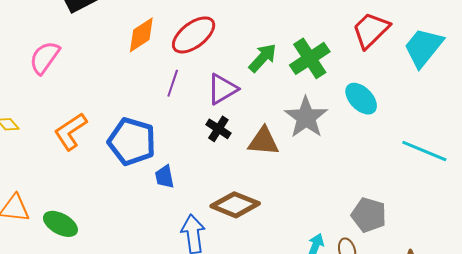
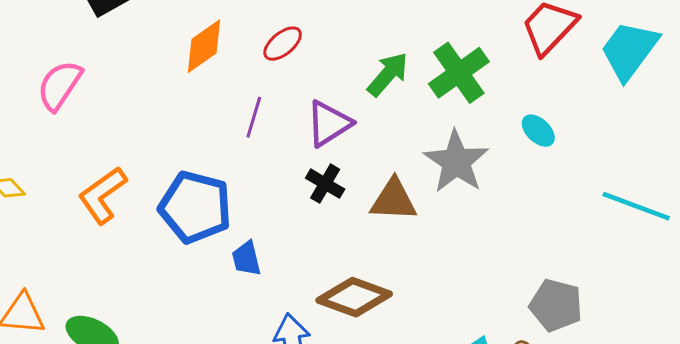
red ellipse: (194, 35) -> (283, 44), size x0.6
cyan ellipse: (361, 99) -> (538, 131), size x0.7

